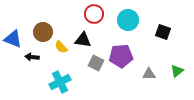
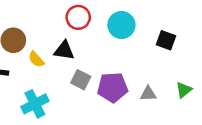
purple pentagon: (121, 56) -> (113, 87), moved

